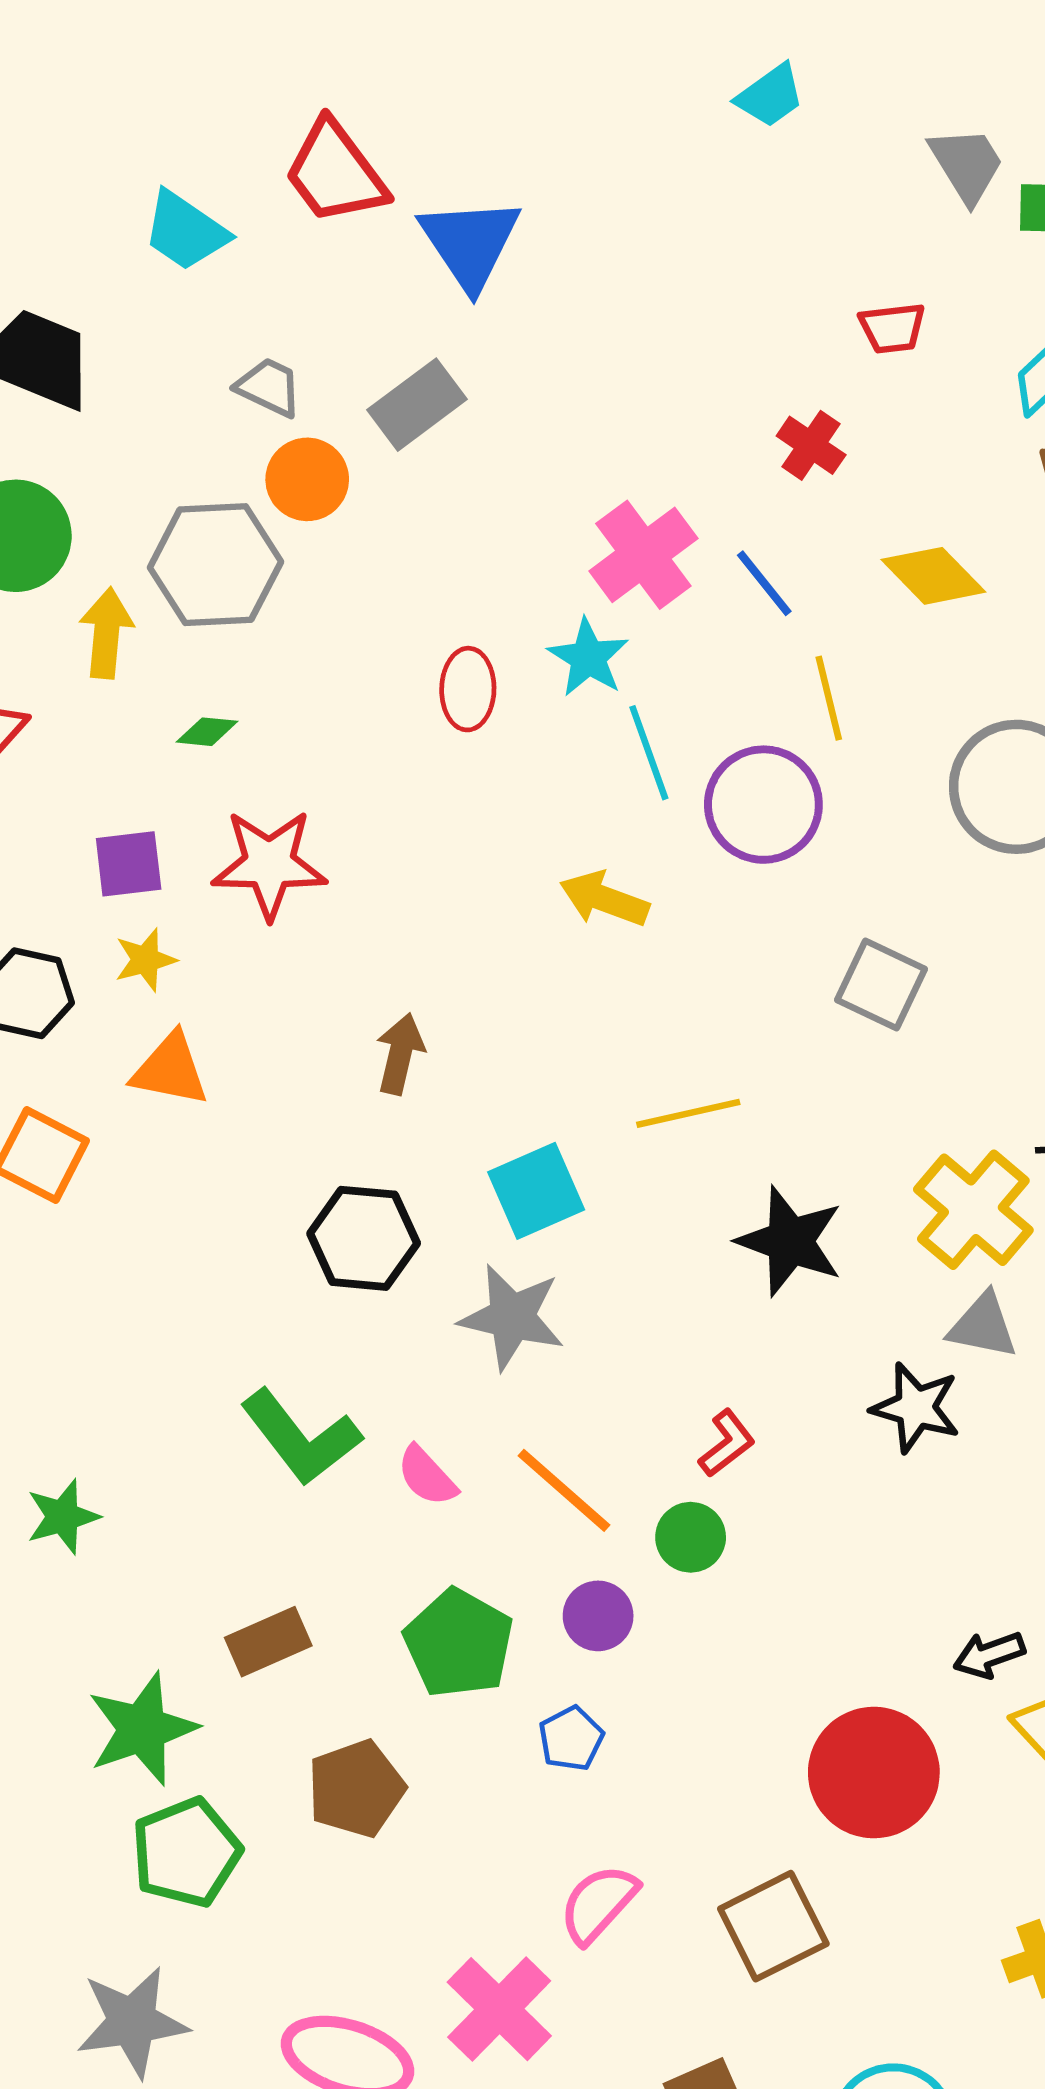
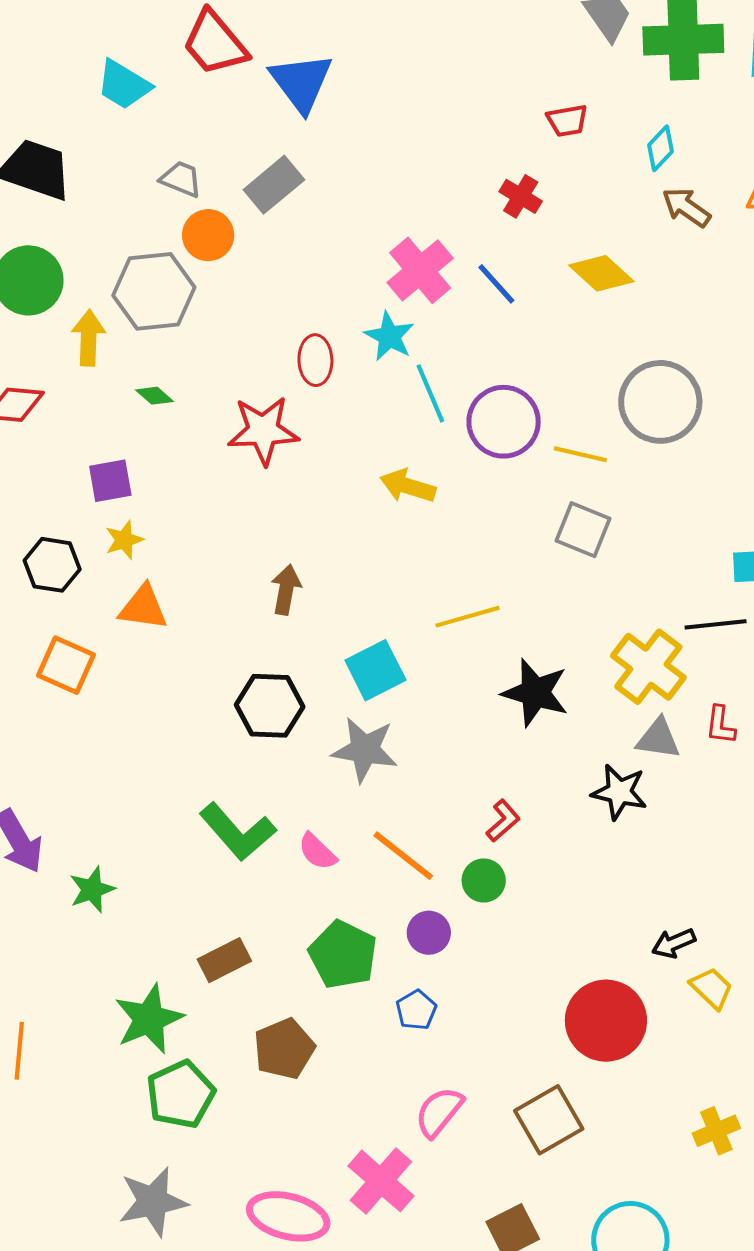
yellow line: (829, 698) -> (580, 454), moved, turned -60
green diamond: (207, 732) -> (154, 396), turned 39
red star: (269, 864) -> (263, 431), moved

